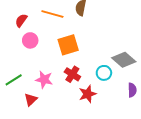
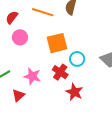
cyan circle: (104, 73) -> (77, 59), moved
red star: (88, 94) -> (74, 92), turned -30

